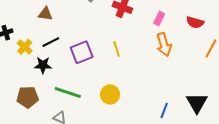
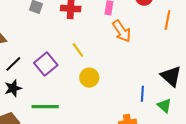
yellow circle: (110, 94) -> (89, 78), moved

